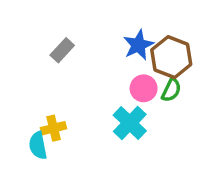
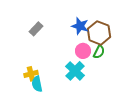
blue star: (138, 45) -> (80, 26), turned -30
cyan semicircle: (38, 145) -> (37, 84), moved

